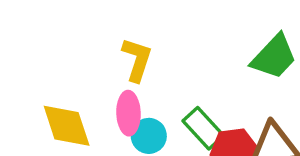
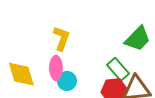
green rectangle: (203, 128) -> (118, 69), moved

